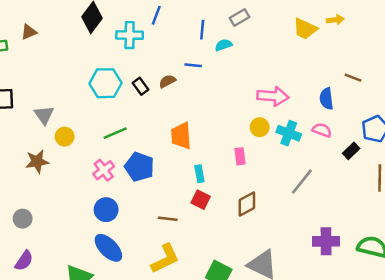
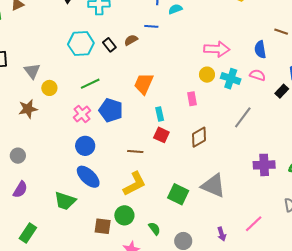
orange trapezoid: (181, 136) -> (144, 84), turned 30

